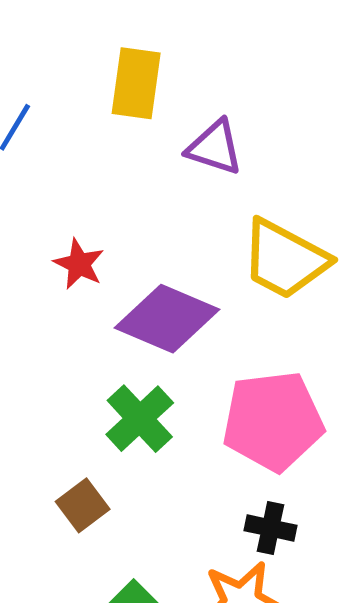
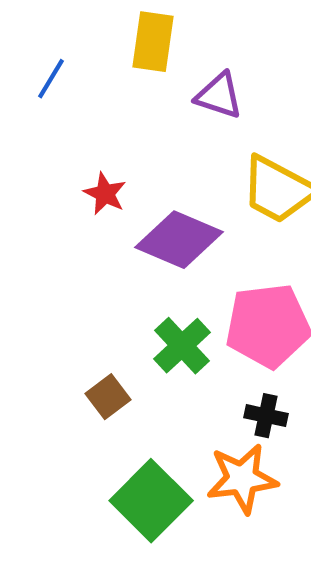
green cross: (140, 419) -> (182, 346), moved

